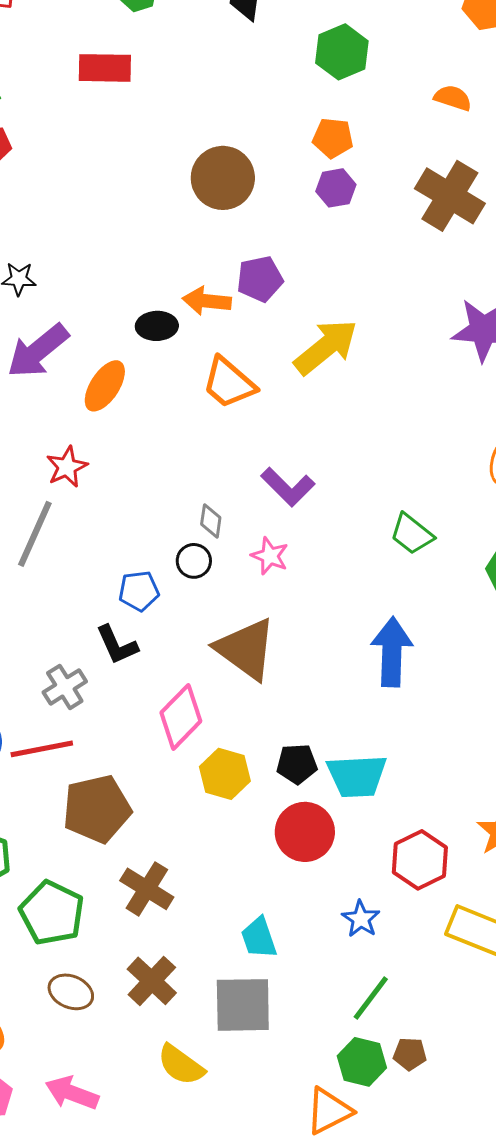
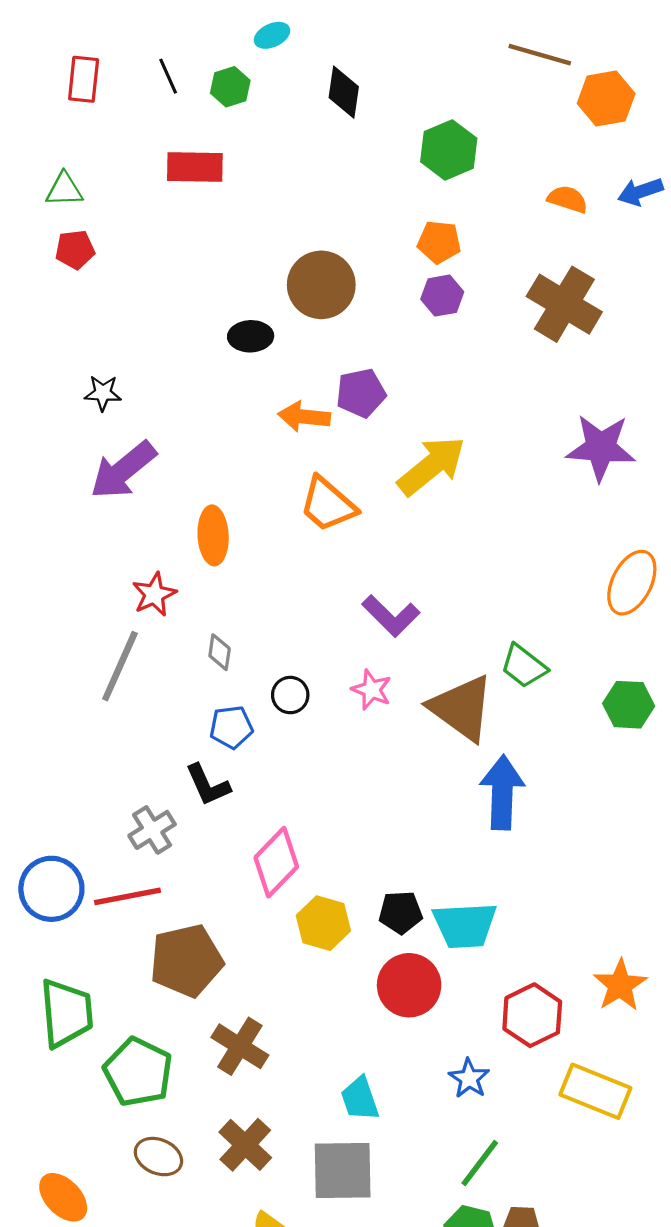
black ellipse: (157, 326) -> (251, 336), moved
orange ellipse: (105, 386) -> (213, 535), moved, turned -36
gray diamond: (211, 521) -> (220, 652), moved
brown triangle: (246, 649) -> (462, 708), moved

